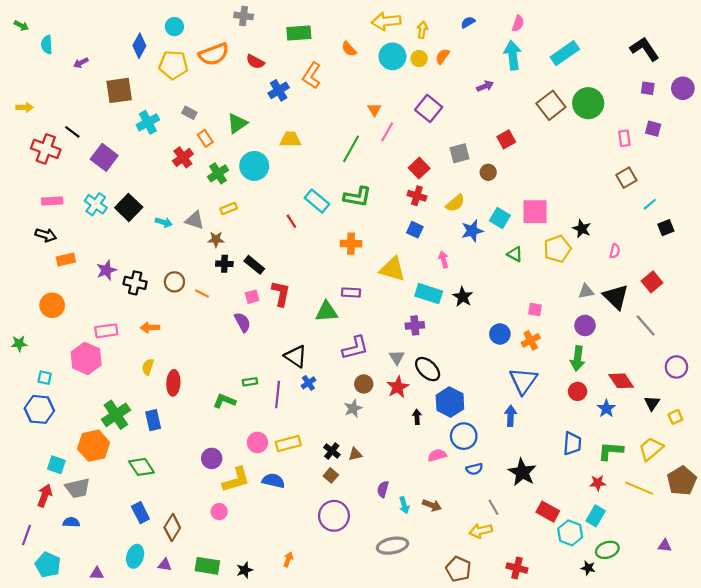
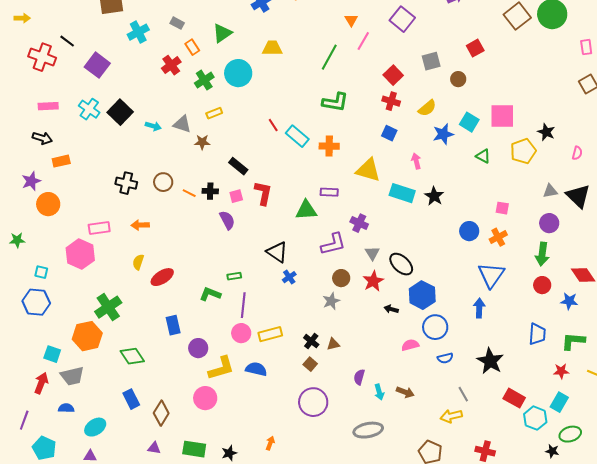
cyan rectangle: (317, 201) -> (297, 136), moved
black cross: (224, 264) -> (210, 191), moved
purple star: (106, 270) -> (31, 181), moved
purple cross: (415, 325) -> (359, 223), moved, turned 30
red ellipse: (173, 383) -> (162, 277), turned 55
purple line: (278, 395) -> (243, 305), moved
blue star: (606, 408) -> (569, 301), turned -30
black arrow: (417, 417) -> (391, 309), turned -72
blue rectangle: (153, 420) -> (173, 325), moved
pink circle: (219, 512) -> (205, 398), size x1.5
cyan ellipse: (135, 556) -> (95, 427), moved, turned 40

